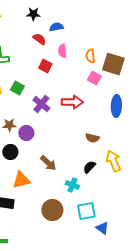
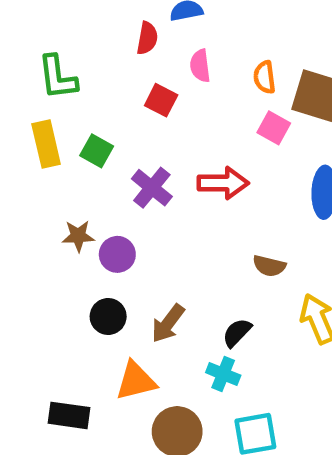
red semicircle: (39, 39) -> (147, 38), turned 64
black circle: (10, 152) -> (108, 316), moved
brown arrow: (48, 163) -> (168, 323), turned 84
black semicircle: (89, 167) -> (237, 333), moved
orange triangle: (21, 180) -> (136, 381), moved

